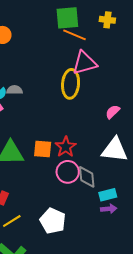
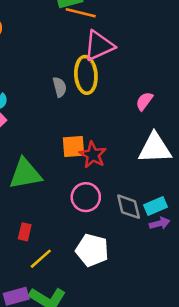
gray semicircle: (15, 90) -> (60, 87), moved, turned 84
orange square: (43, 149) -> (73, 146), moved
pink circle: (68, 172) -> (86, 197), moved
gray diamond: (87, 177) -> (129, 207), moved

